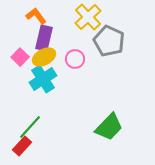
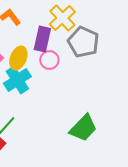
purple rectangle: (44, 38) -> (42, 39), moved
yellow ellipse: (44, 57) -> (18, 58), turned -40

